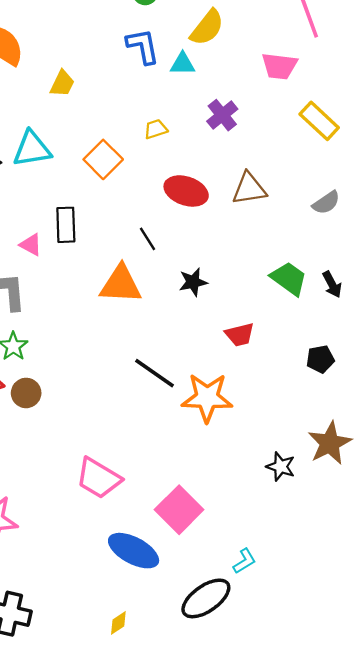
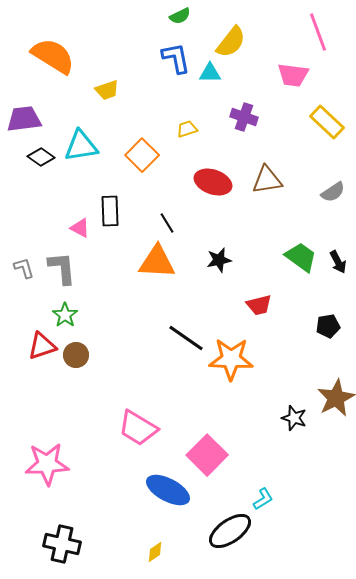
yellow trapezoid: (62, 84) -> (107, 90), turned 45
purple cross: (222, 115) -> (244, 117), turned -32
black line: (148, 239) -> (167, 223), moved

